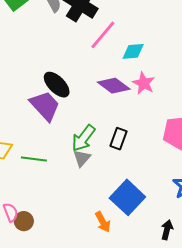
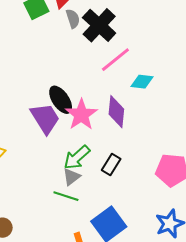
pink star: (144, 83) -> (81, 115), moved, size x1.4
purple diamond: (114, 86) -> (116, 112), turned 48
green line: (34, 159) -> (66, 196), moved

